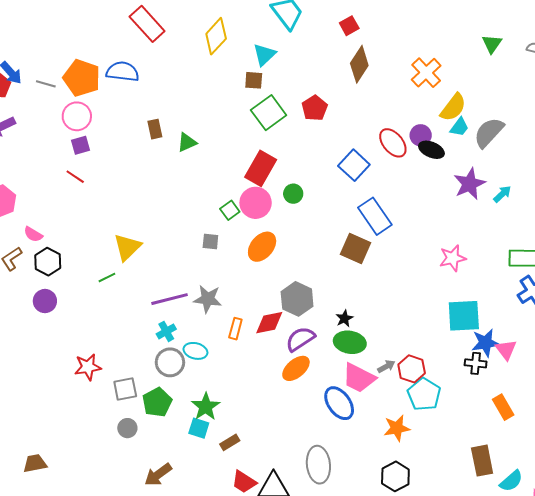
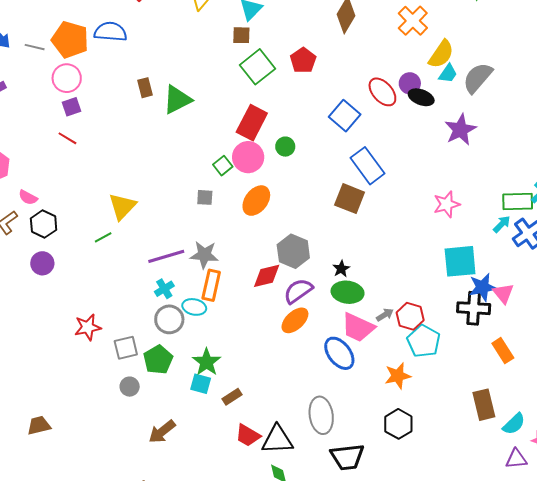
green triangle: (187, 142) -> (177, 100), size x1.5
cyan arrow: (502, 194) -> (502, 224), moved
orange rectangle: (235, 329) -> (211, 285), moved, size x1.4
black cross: (476, 363) -> (474, 308), size x1.5

